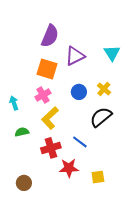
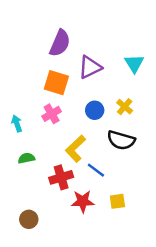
black semicircle: (101, 117) -> (121, 140), turned -125
yellow L-shape: (50, 118) -> (76, 149), moved
yellow square: (98, 177) -> (117, 201), moved

